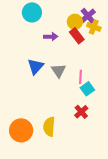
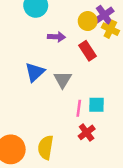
red rectangle: (77, 36) -> (88, 51), moved
pink line: (80, 77) -> (79, 108), moved
cyan square: (87, 89) -> (96, 105), turned 32

